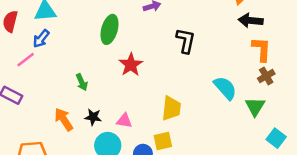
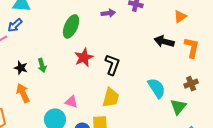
black arrow: (251, 21) -> (164, 41), moved
black L-shape: (186, 41) -> (112, 65), moved
orange L-shape: (262, 49) -> (192, 48), moved
black star: (93, 117) -> (21, 68), moved

